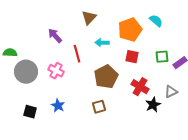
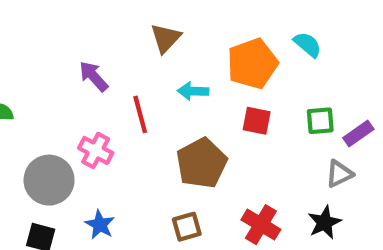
gray circle: (26, 72) -> (49, 180), moved
red cross: (140, 87) -> (261, 225), moved
gray triangle: (171, 92) -> (339, 174), moved
black star: (153, 105) -> (324, 222), moved

